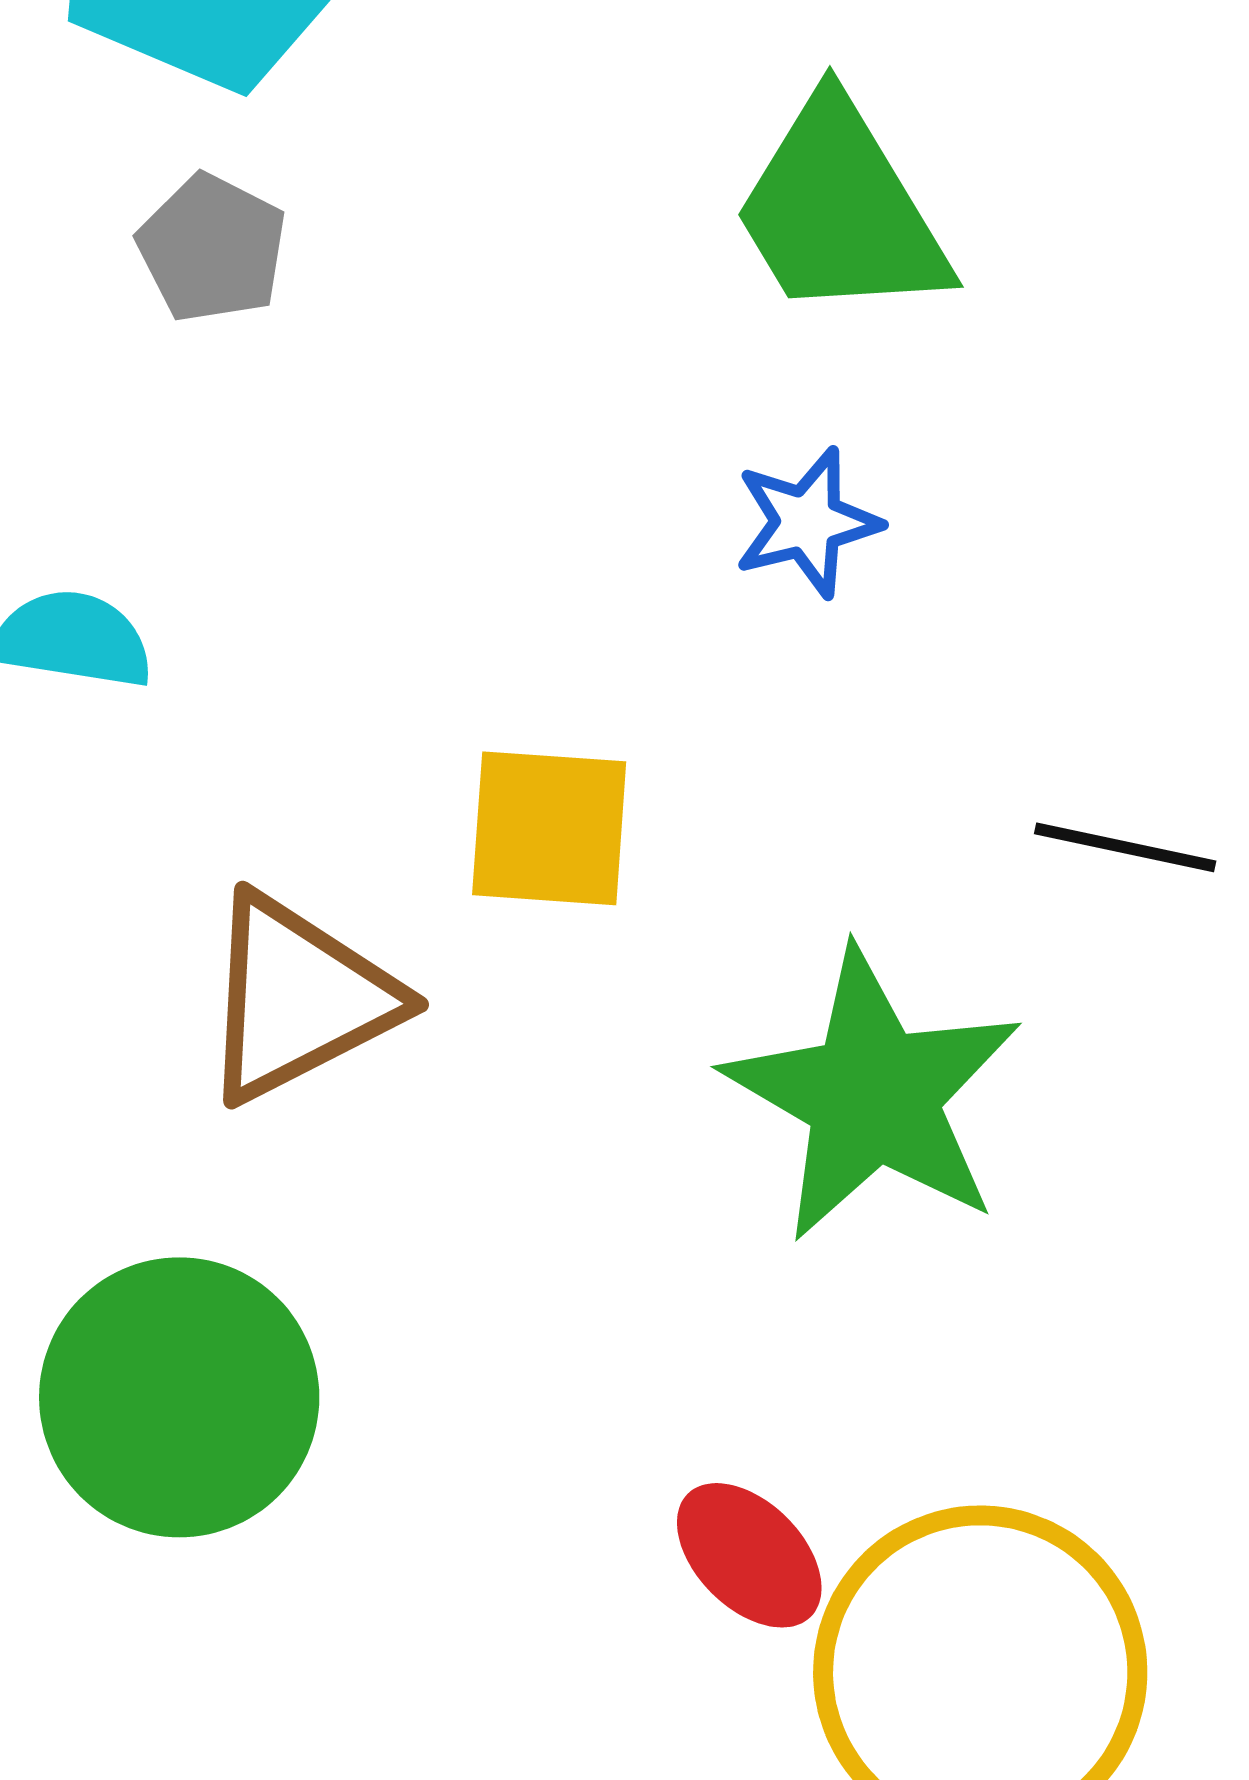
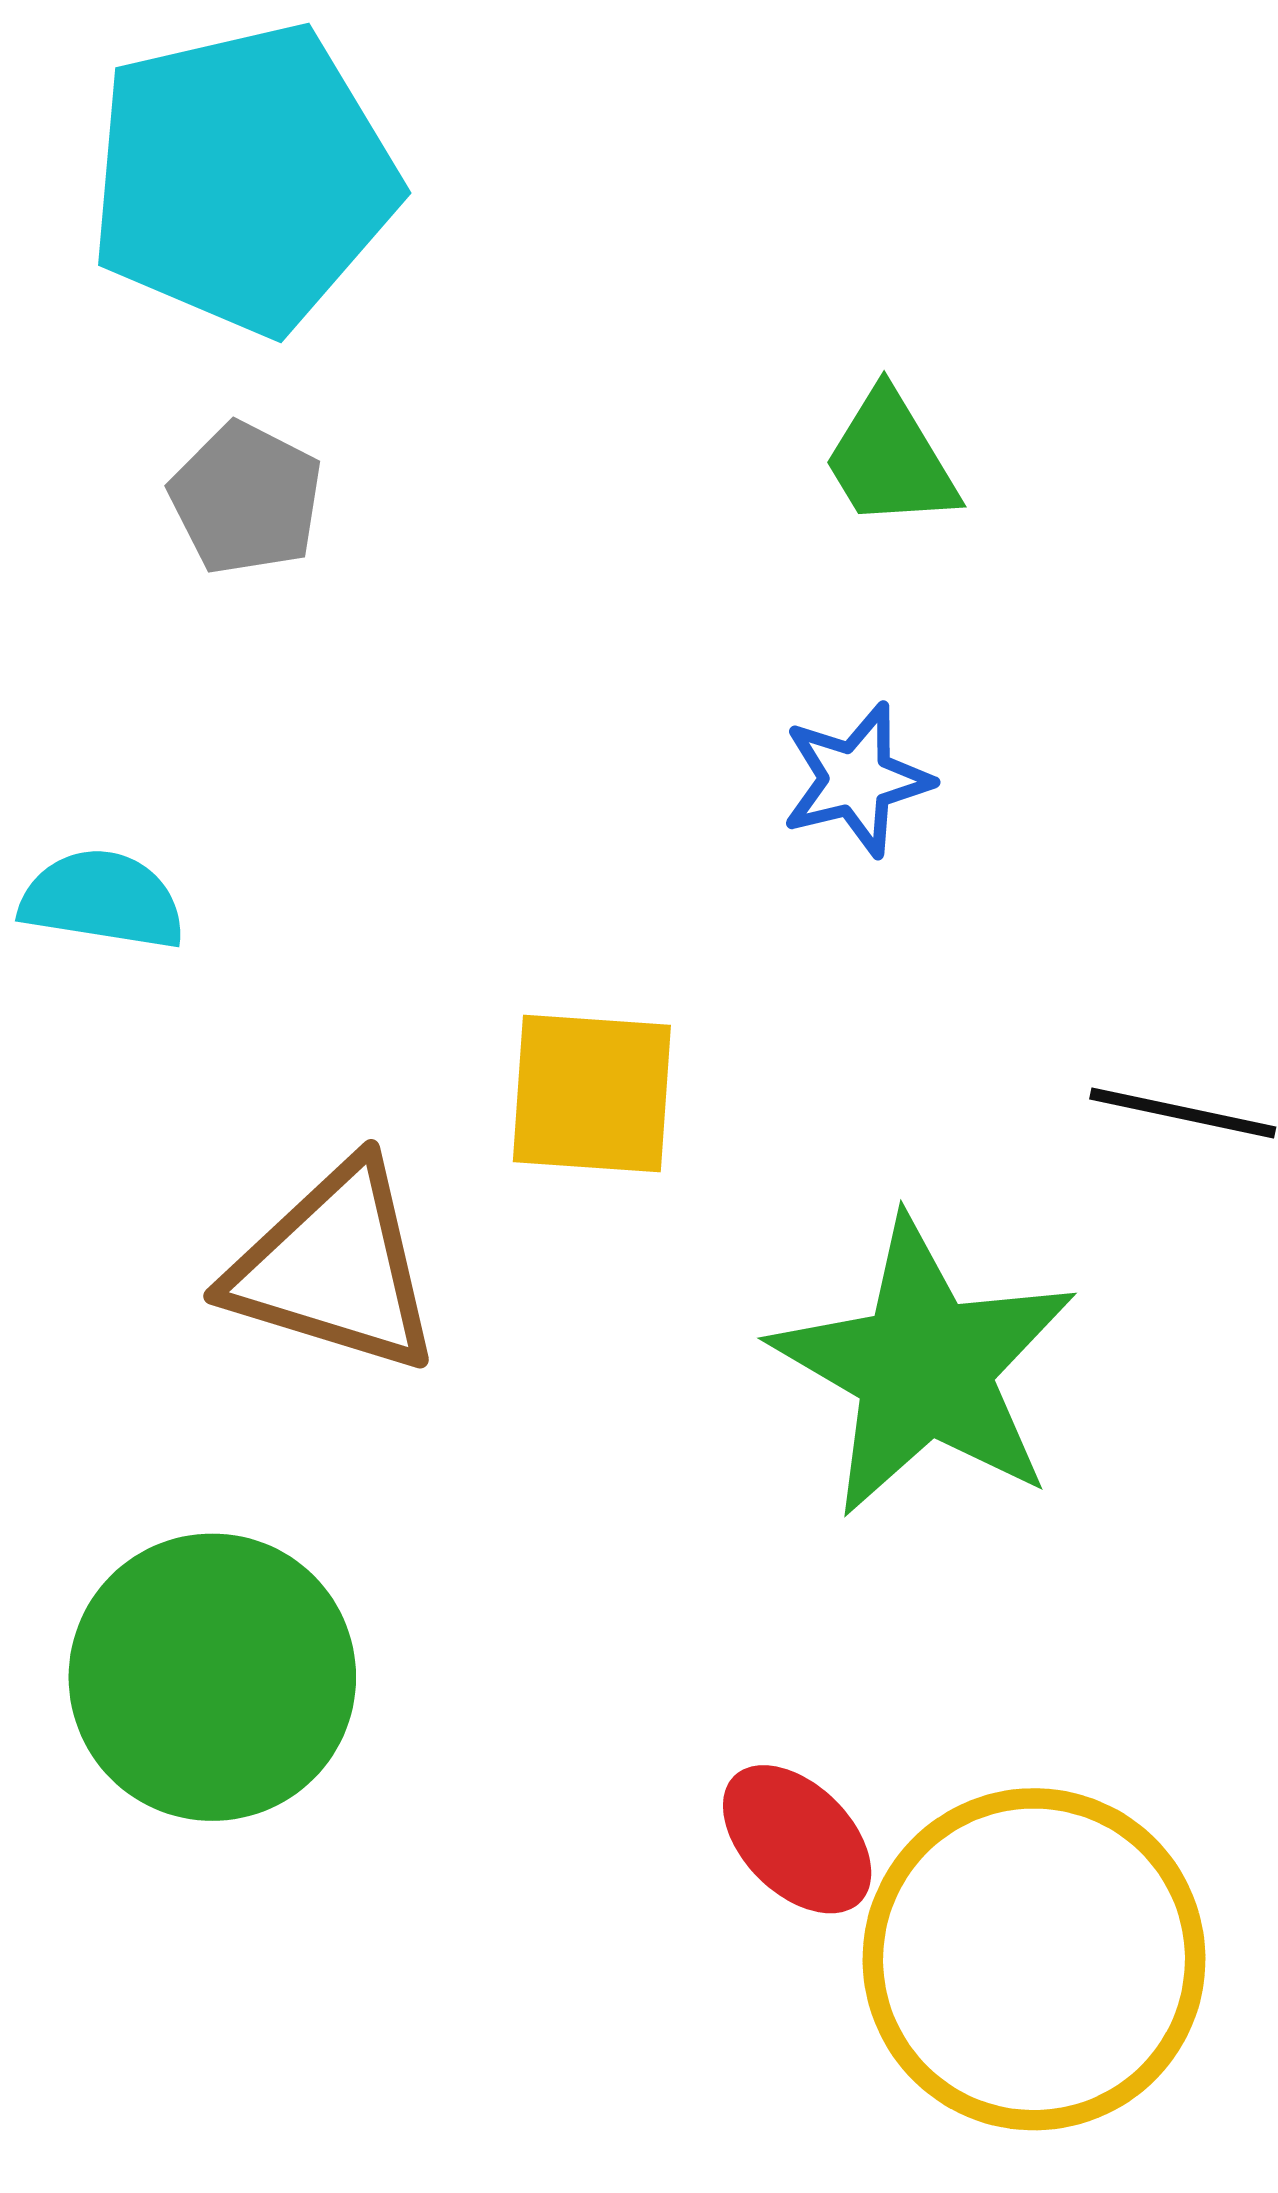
green trapezoid: (840, 210) -> (890, 460), size x0.6
brown triangle: (298, 998) -> (334, 1268), turned 44

